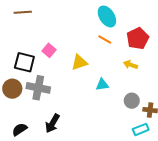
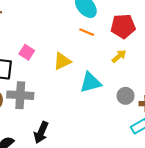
red pentagon: (138, 38) -> (123, 26), turned 30
yellow arrow: (131, 65) -> (119, 56), turned 128
cyan triangle: (102, 85) -> (91, 82), size x1.5

